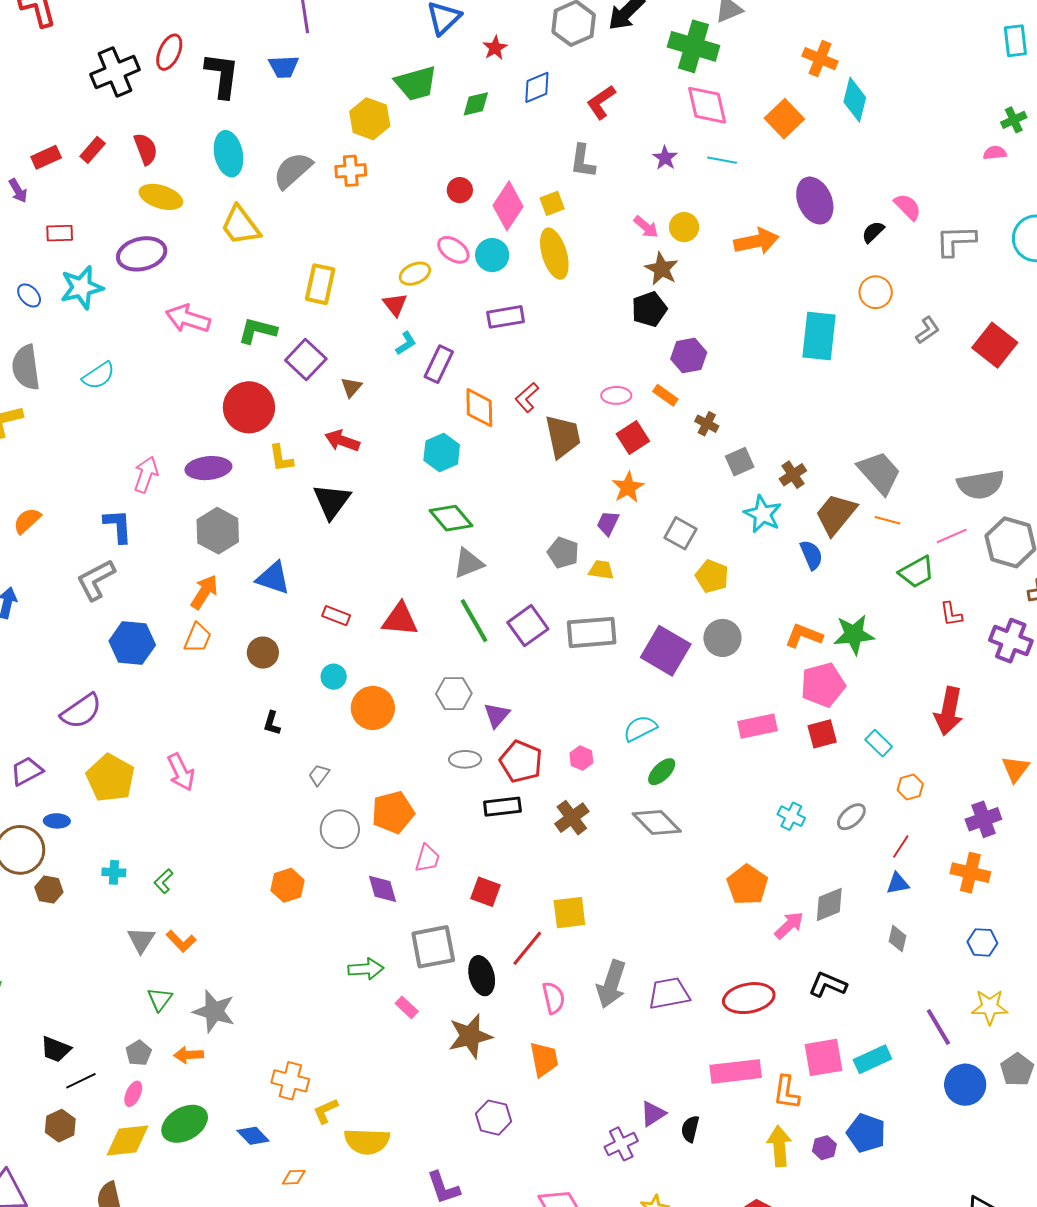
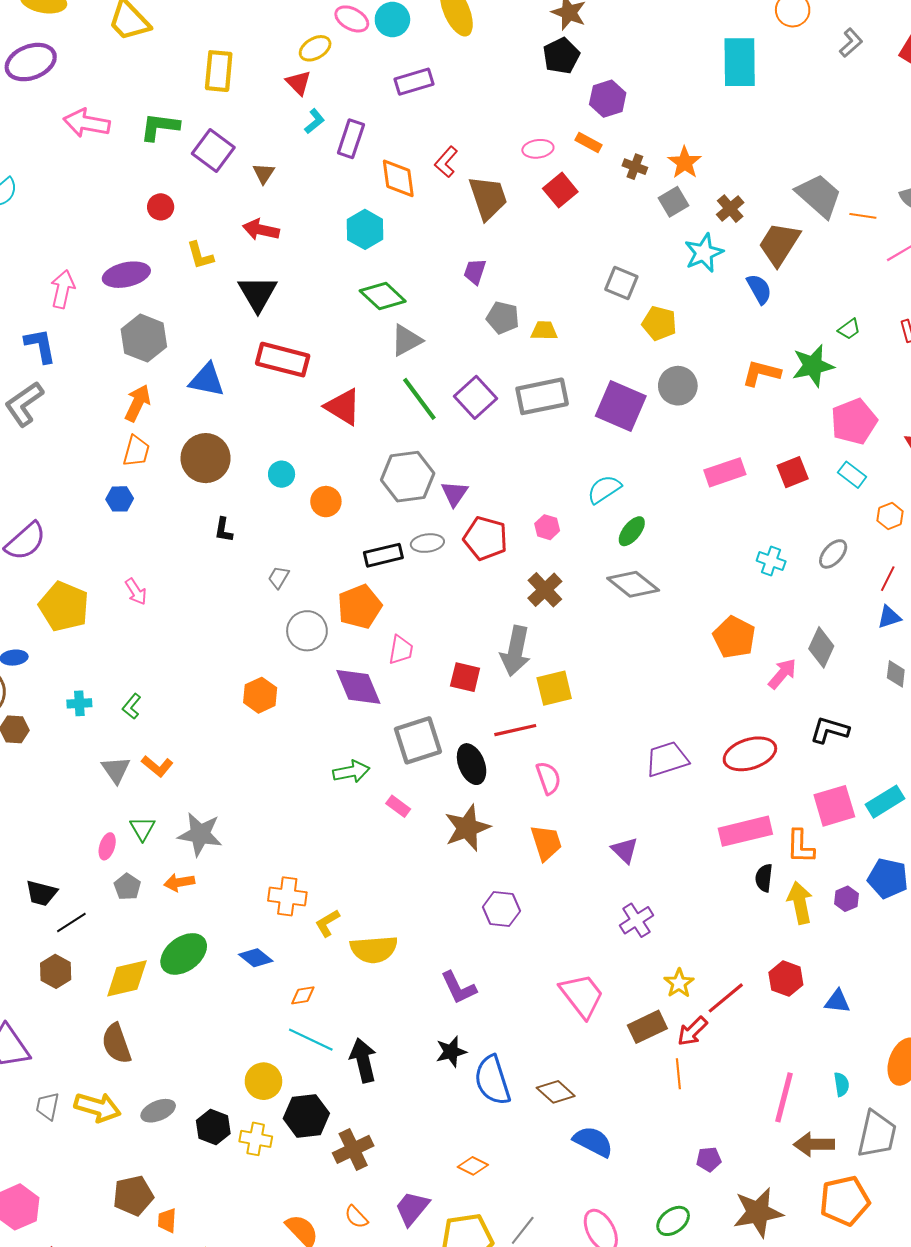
red circle: (249, 407) -> (161, 207), size x0.5
orange star: (628, 487) -> (685, 162), moved
cyan star: (763, 514) -> (704, 253), turned 30
orange line: (888, 520) -> (863, 216), moved
purple trapezoid: (608, 523) -> (475, 271), moved
green trapezoid: (917, 572) -> (849, 329), moved, size x0.6
red rectangle: (336, 616) -> (283, 360), moved, size x1.8
red triangle: (400, 619) -> (343, 407), turned 33
blue hexagon: (132, 643) -> (120, 499), moved, size x0.6
brown circle: (263, 653) -> (206, 458), size x1.5
pink pentagon: (823, 685) -> (854, 421), moved
gray hexagon: (454, 694) -> (408, 477), size x1.4
orange circle: (373, 708) -> (326, 502), size x0.7
pink arrow: (181, 772) -> (136, 592), size x0.7
black rectangle: (502, 807) -> (383, 555), moved
purple diamond: (382, 889) -> (358, 687), size x1.4
gray diamond: (829, 905) -> (821, 647), turned -36
red line: (527, 948) -> (515, 730), turned 45
gray arrow: (611, 984) -> (515, 651), moved
pink ellipse: (133, 1094) -> (107, 846), moved
purple triangle: (653, 1114) -> (625, 850), moved, turned -36
black semicircle: (690, 1129) -> (764, 878), moved

